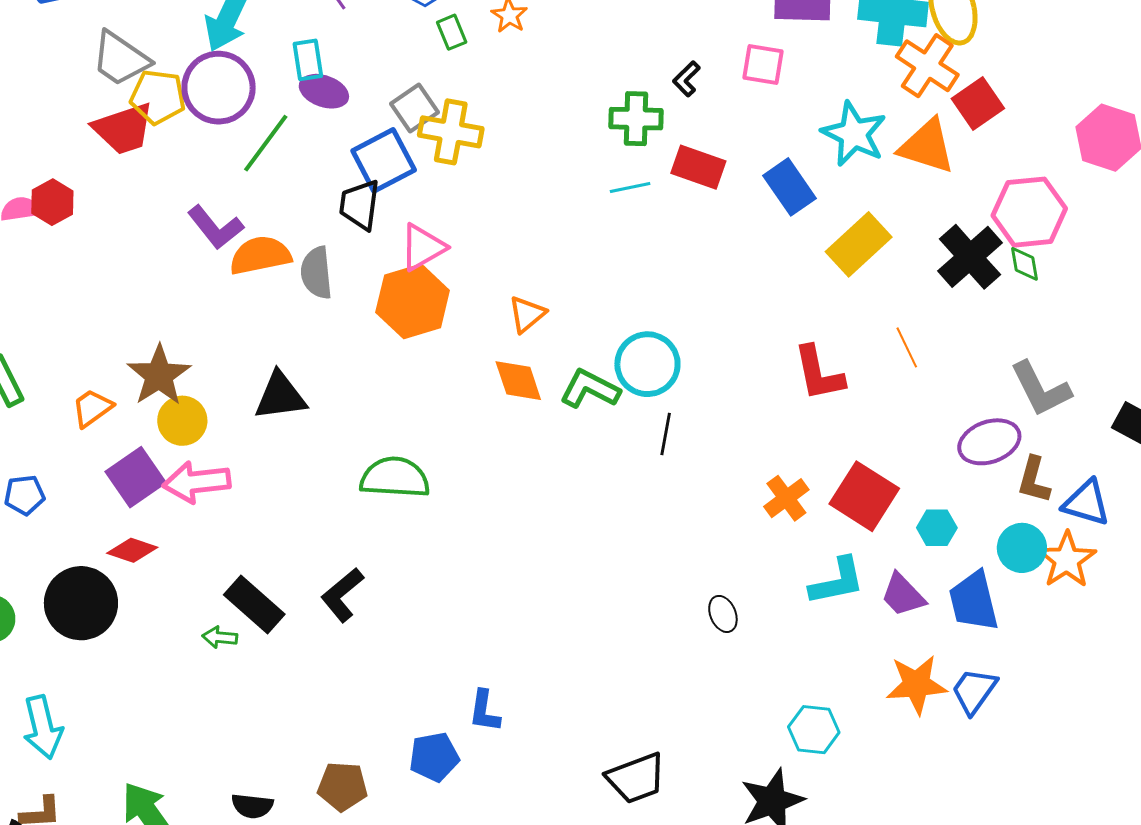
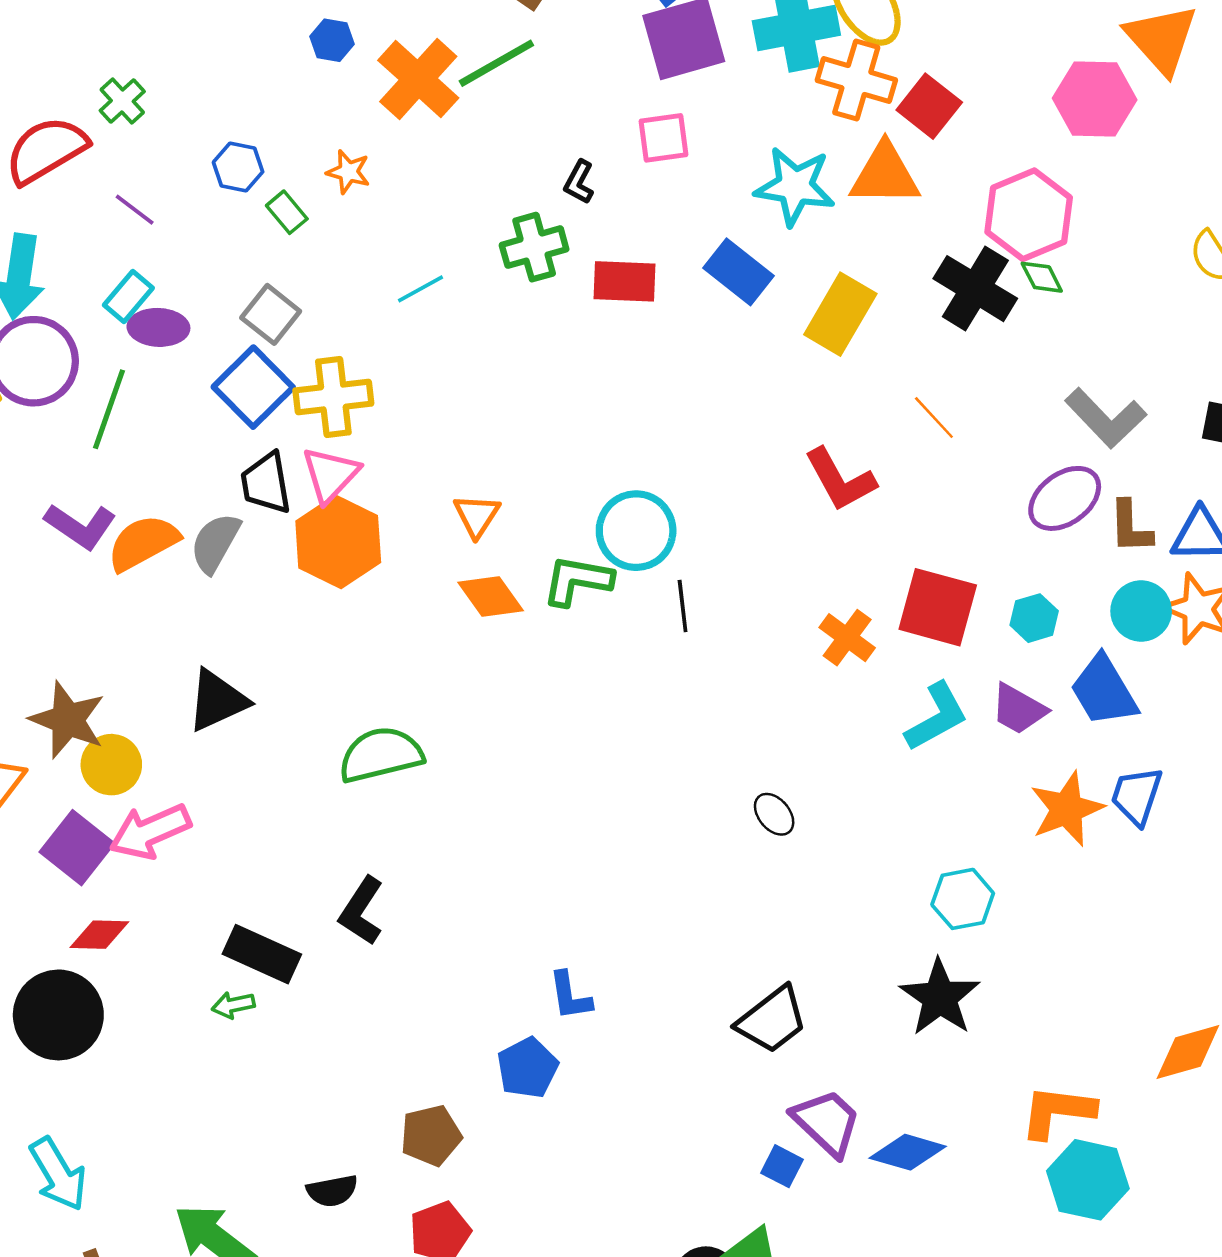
cyan rectangle: (308, 60) -> (128, 296), turned 66
yellow cross: (451, 132) -> (333, 397), moved
cyan line: (630, 187) -> (421, 289), moved
black trapezoid: (360, 205) -> (266, 483), moved
gray semicircle: (317, 273) -> (215, 543), turned 52
black ellipse: (723, 614) -> (774, 814), moved

